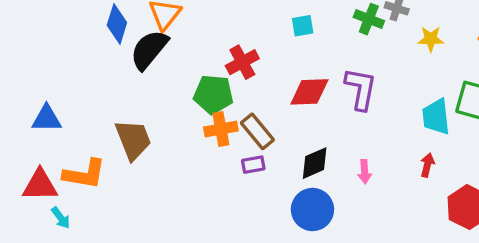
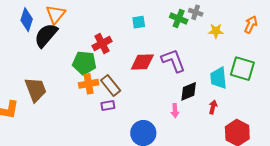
purple L-shape: (361, 89) -> (173, 61), turned -32
black diamond: (315, 163) -> (189, 91), moved

